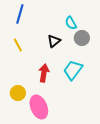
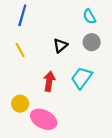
cyan semicircle: (71, 23) -> (89, 16), moved
pink ellipse: (39, 107) -> (44, 119), turned -40

